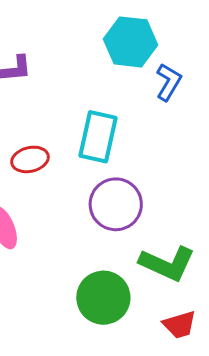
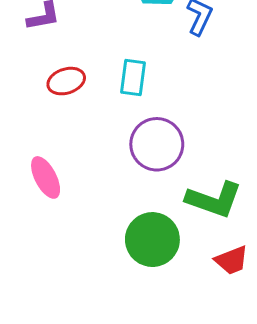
cyan rectangle: (98, 137) -> (133, 78), size x0.7
red ellipse: (30, 159) -> (66, 81), moved

